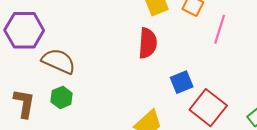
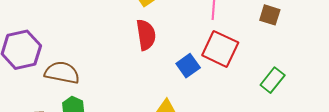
red square: (208, 108) -> (220, 49), moved

